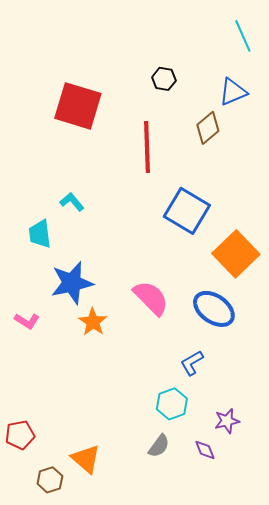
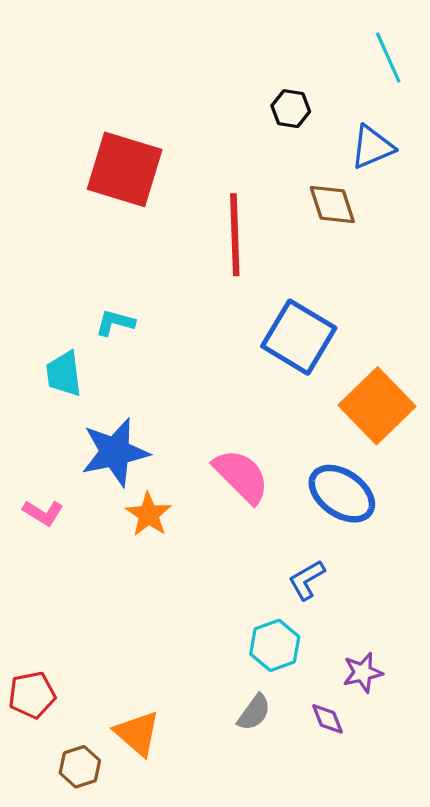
black hexagon: (164, 79) -> (291, 109), moved
brown diamond: (208, 128) -> (332, 204), turned -68
cyan L-shape: (72, 202) -> (115, 323), turned -35

